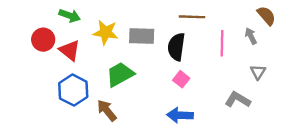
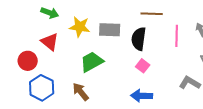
red circle: (43, 40) -> (28, 61), moved
blue hexagon: (73, 90) -> (42, 88), moved

